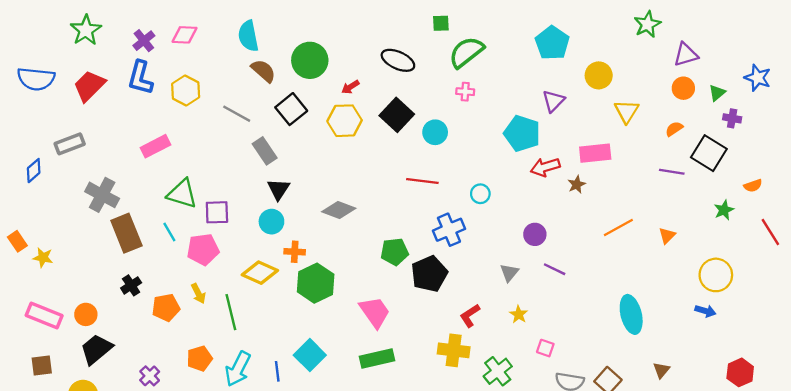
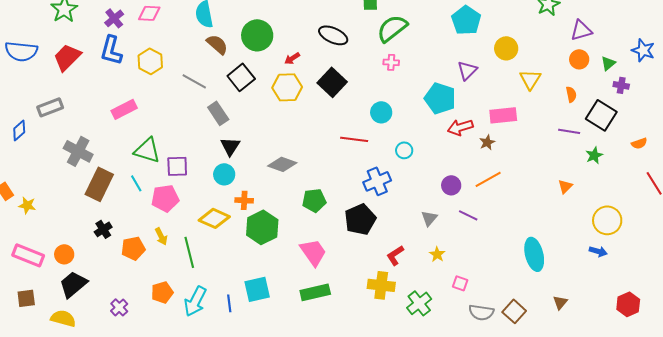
orange semicircle: (674, 129) -> (571, 94), turned 112
cyan circle: (435, 132) -> (381, 112), moved
green star: (724, 210) -> (594, 155), moved
orange line: (618, 227) -> (488, 179), moved
brown rectangle: (126, 233) -> (99, 184), turned 48
green pentagon: (394, 252) -> (314, 200), moved
cyan square: (310, 355) -> (257, 289), turned 32

